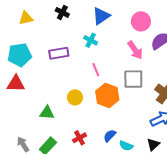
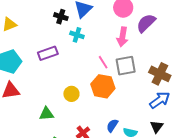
black cross: (62, 12) -> (61, 17), moved
pink arrow: (135, 50) -> (122, 37), turned 54
pink line: (96, 70) -> (103, 62), moved

